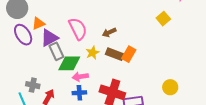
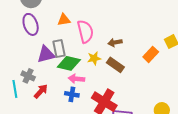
orange triangle: (38, 23) -> (64, 20), moved
purple triangle: (49, 38) -> (46, 54), moved
orange rectangle: (129, 54) -> (151, 54), moved

